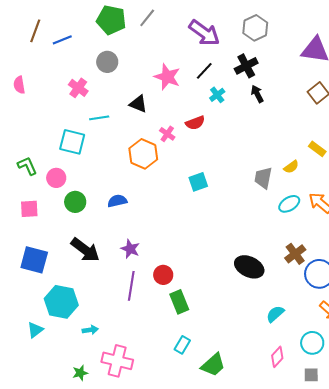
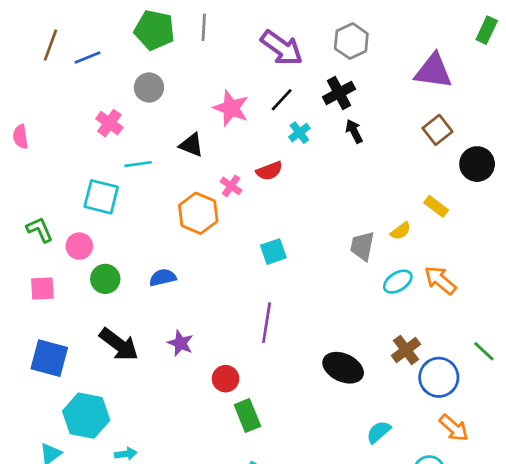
gray line: (147, 18) -> (204, 27), turned -36
pink semicircle: (19, 85) -> (21, 137), moved
purple line: (131, 286) -> (267, 323), moved

